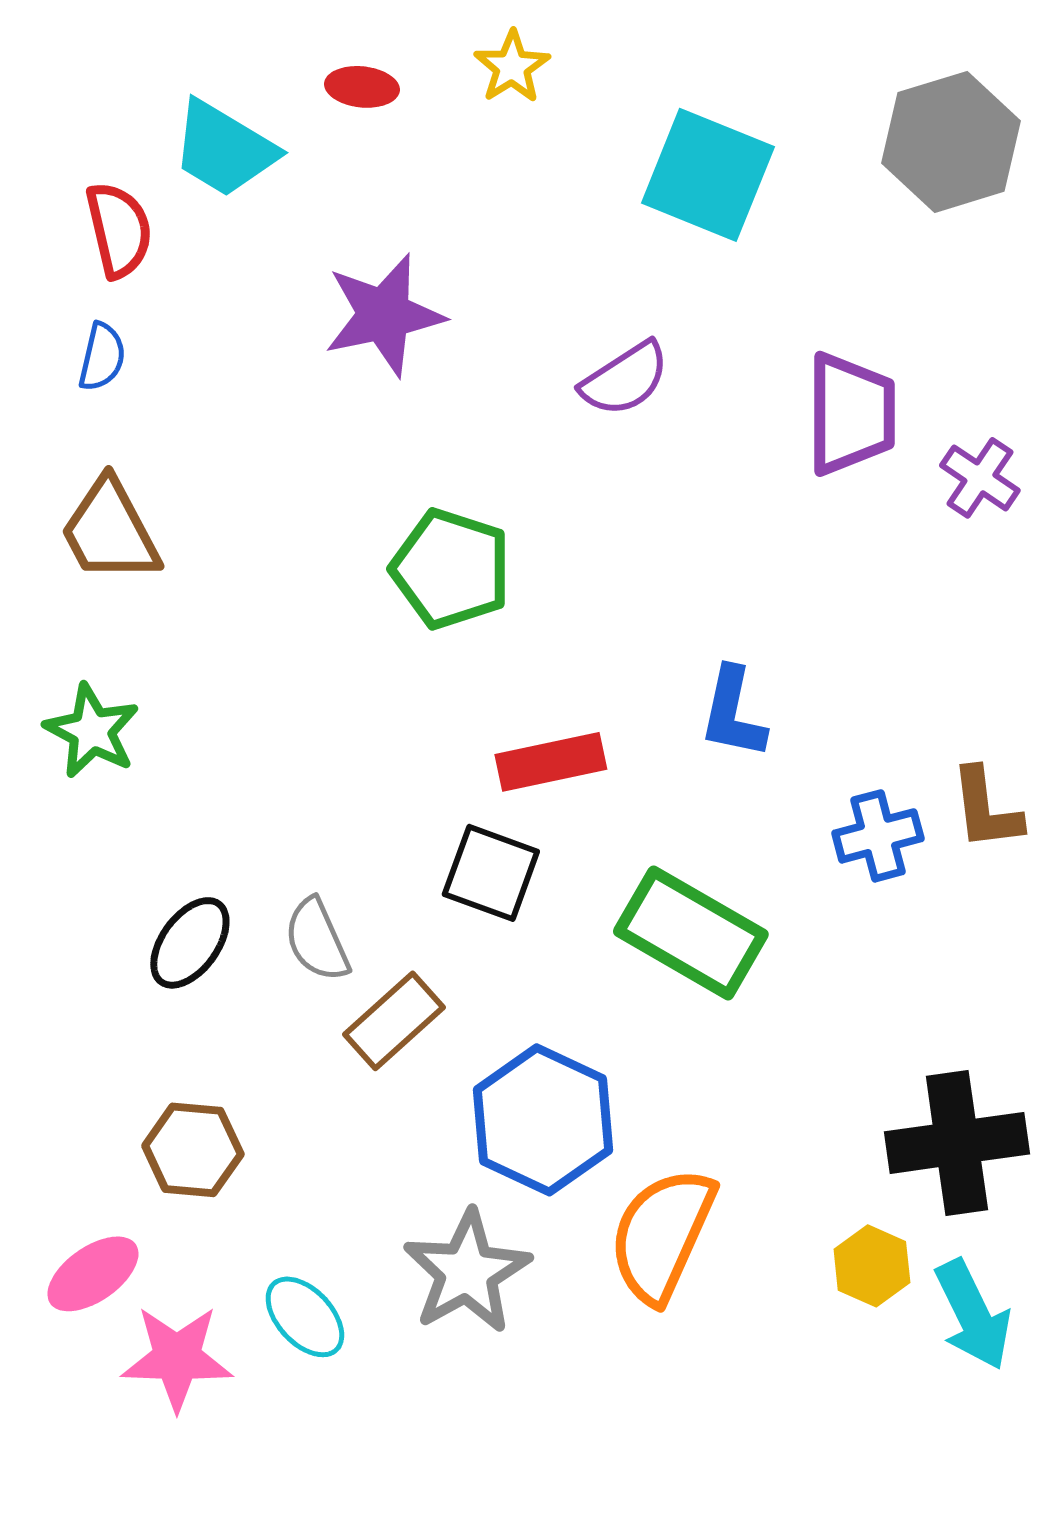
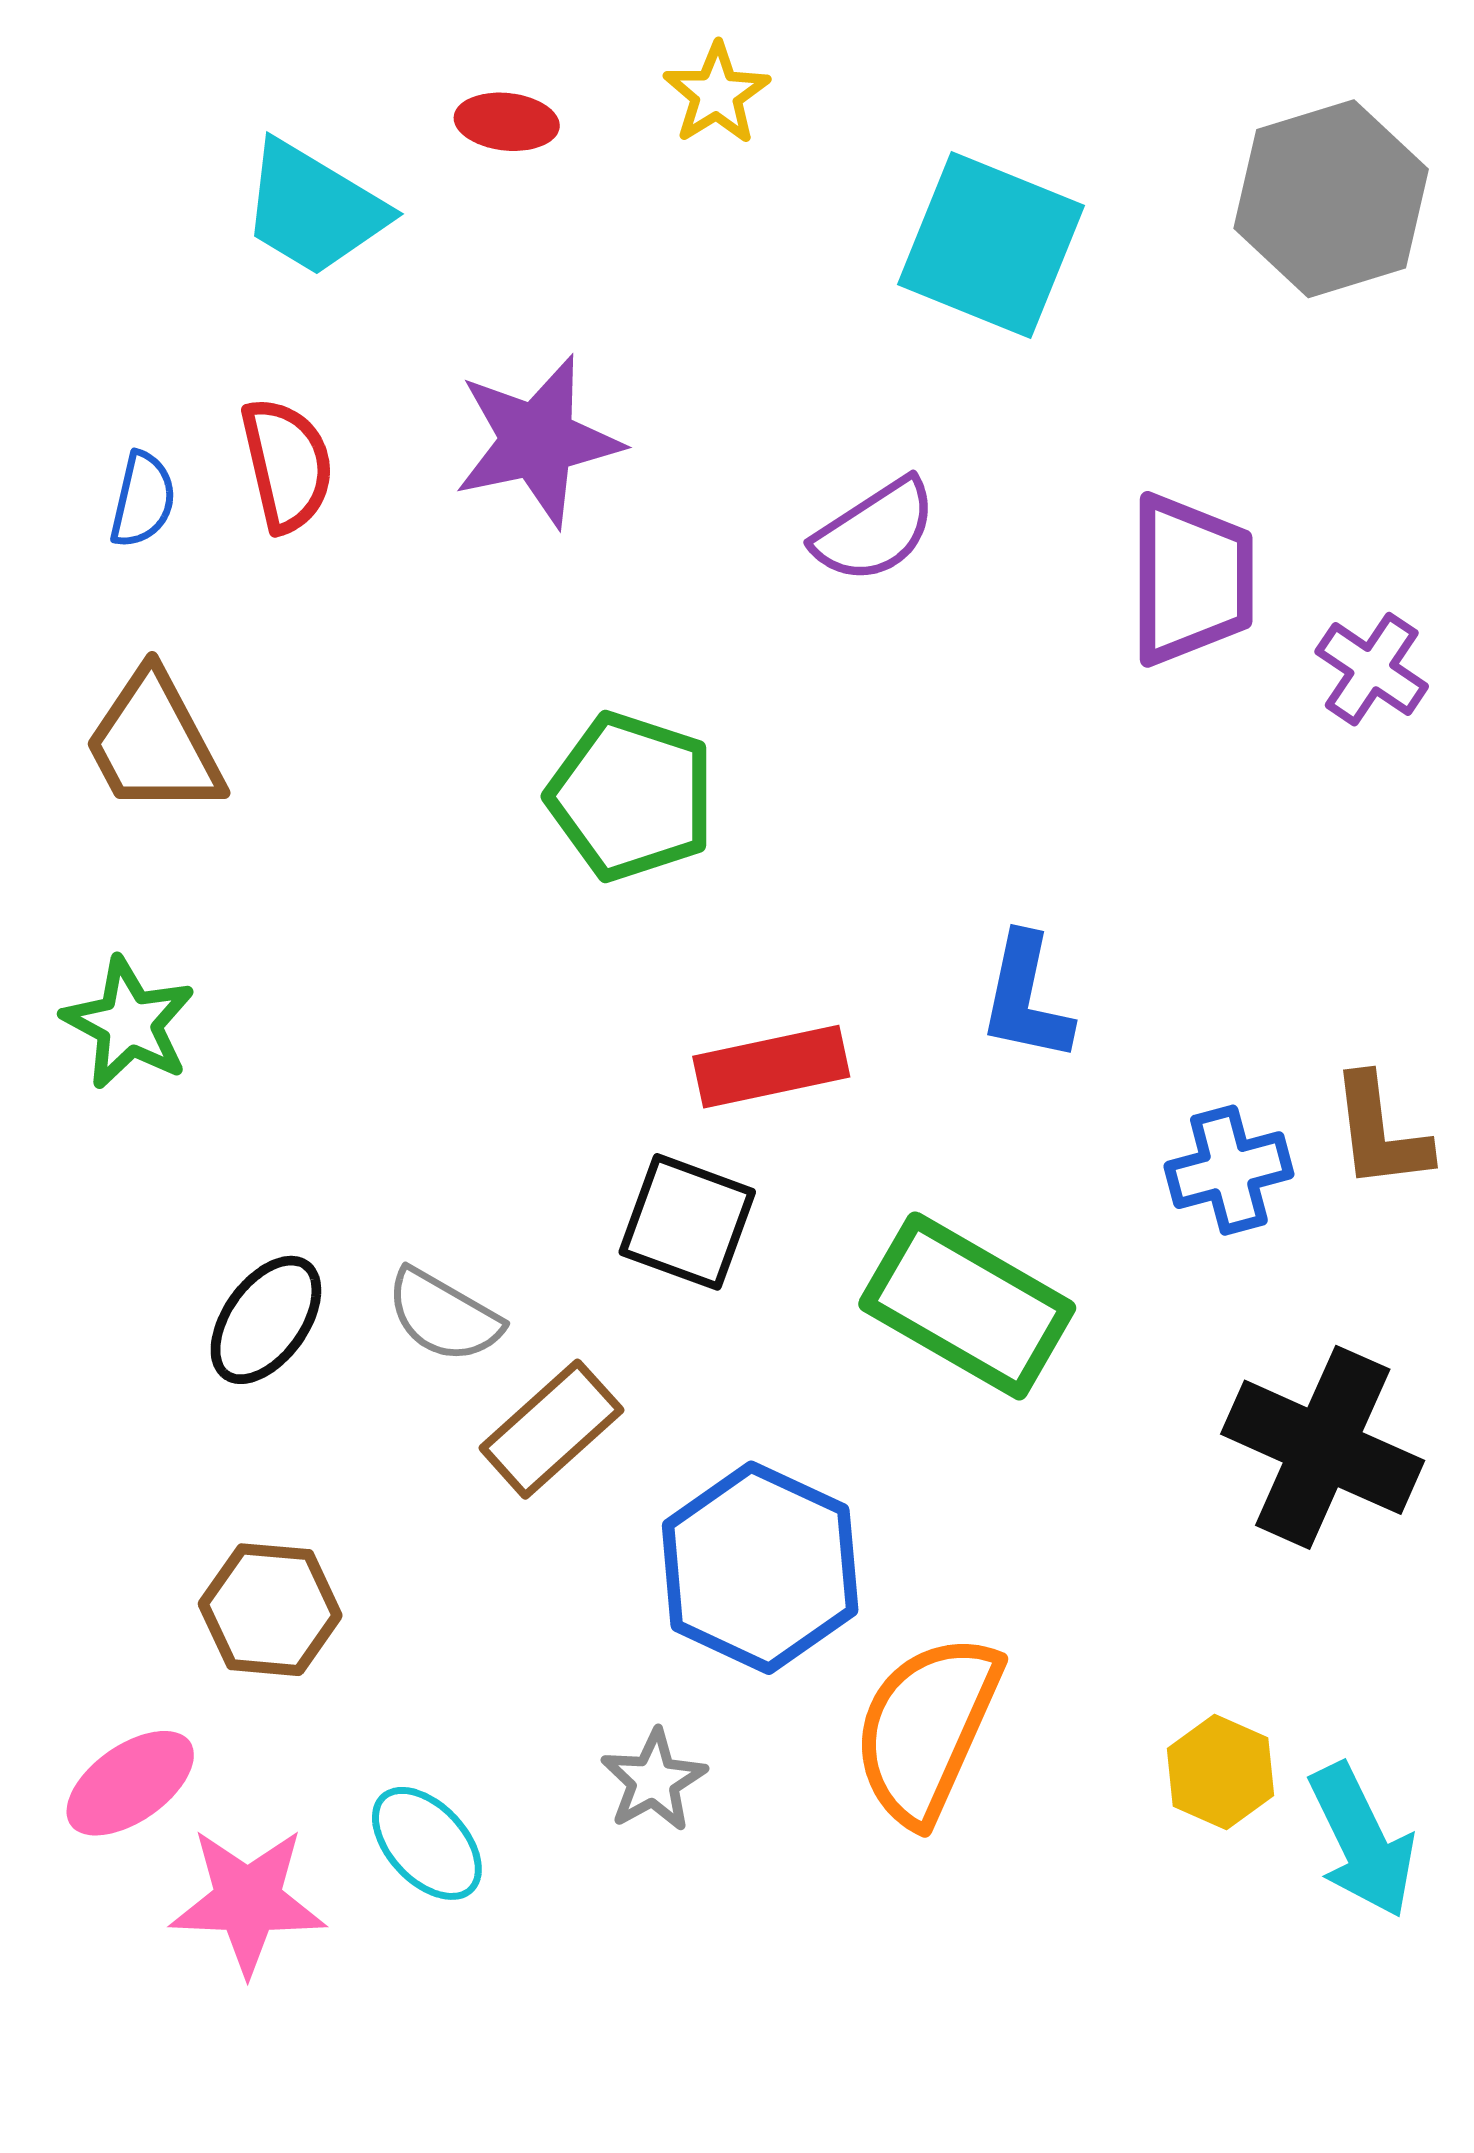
red semicircle: (119, 230) -> (287, 465), moved
gray semicircle: (317, 940) -> (444, 1316), turned -36
black cross: (957, 1143) -> (1323, 1447), moved, turned 32
gray star: (467, 1272) -> (654, 1780), size x0.6

